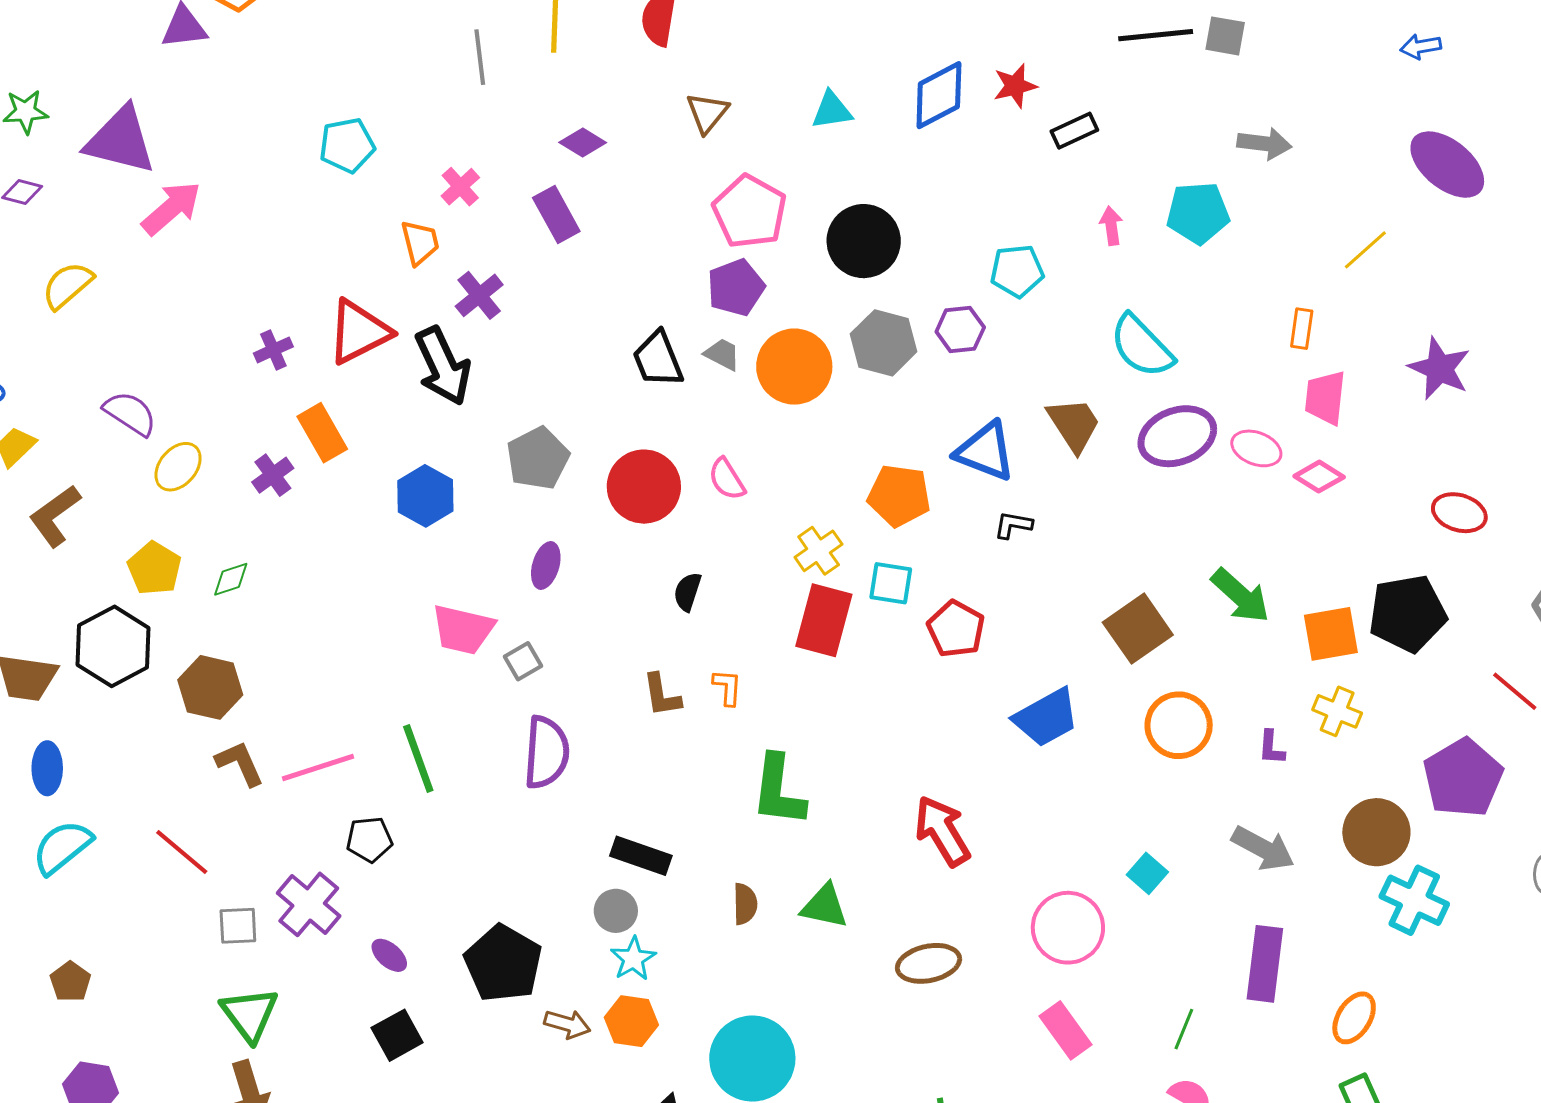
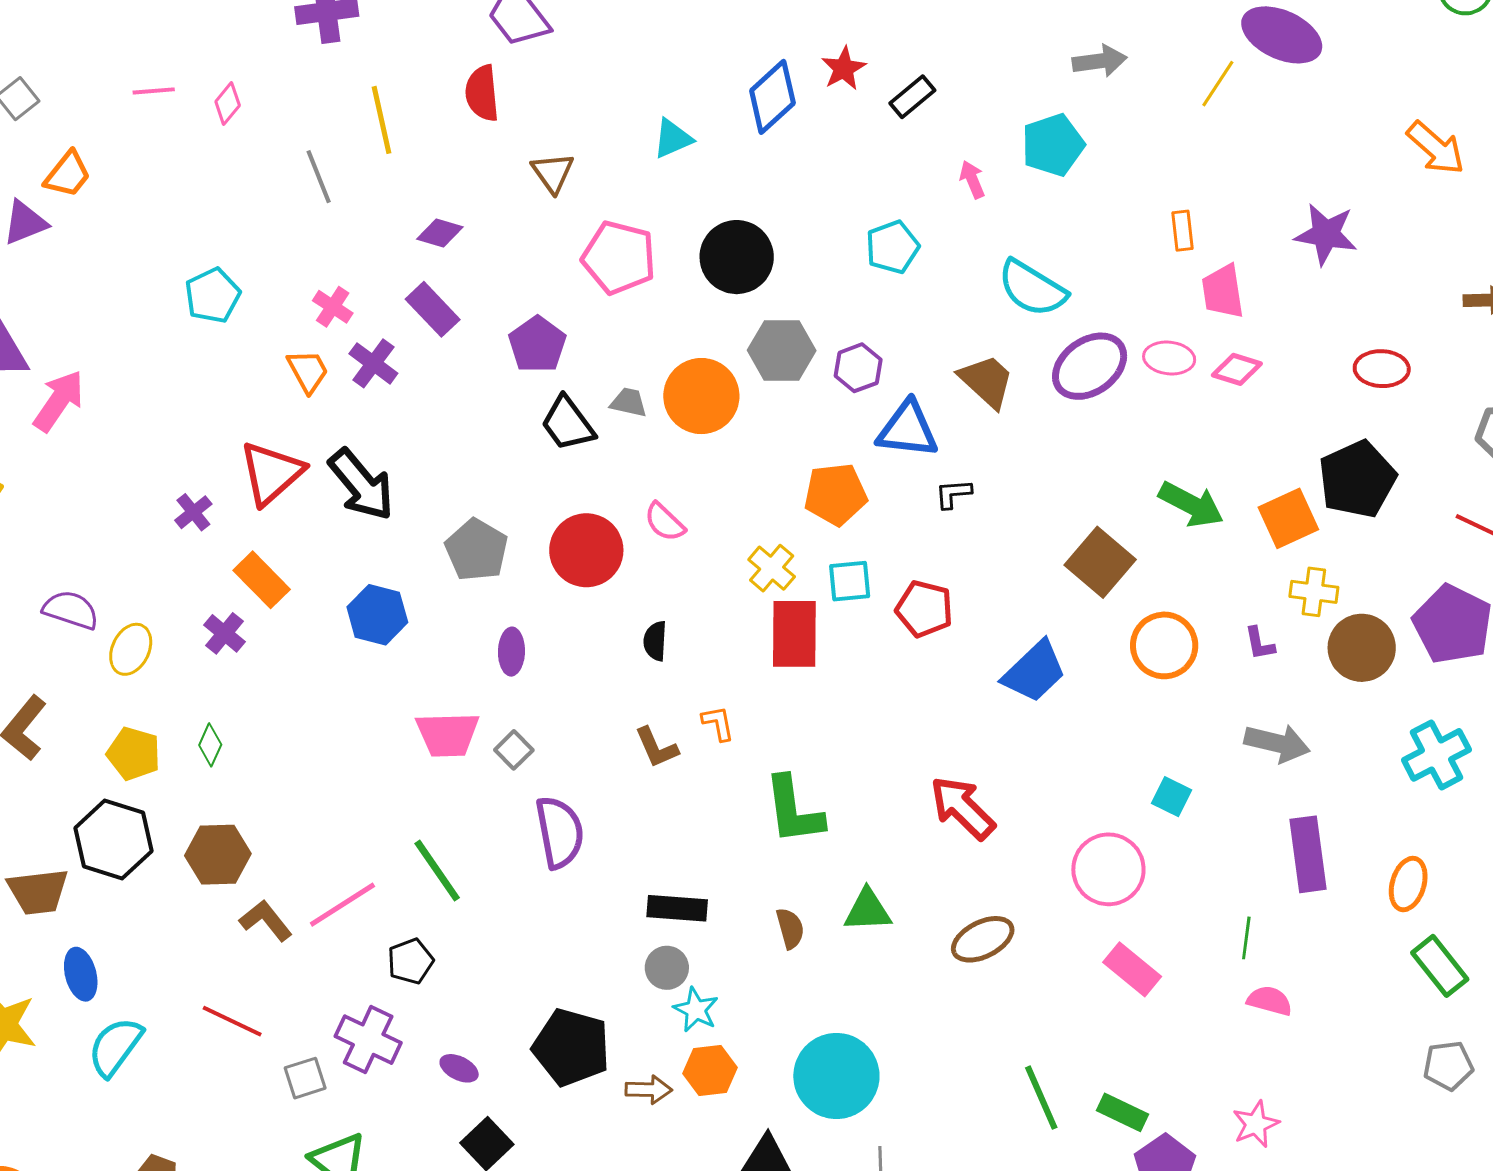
yellow line: (1365, 250) -> (1218, 84), moved
purple pentagon: (736, 288) -> (537, 345), moved
purple cross: (479, 295) -> (373, 363), moved
purple hexagon: (960, 330) -> (858, 368), moved
green diamond: (231, 579) -> (210, 745), turned -33
brown circle: (1376, 832) -> (1362, 648), moved
cyan cross: (1414, 900) -> (1436, 755), turned -38

